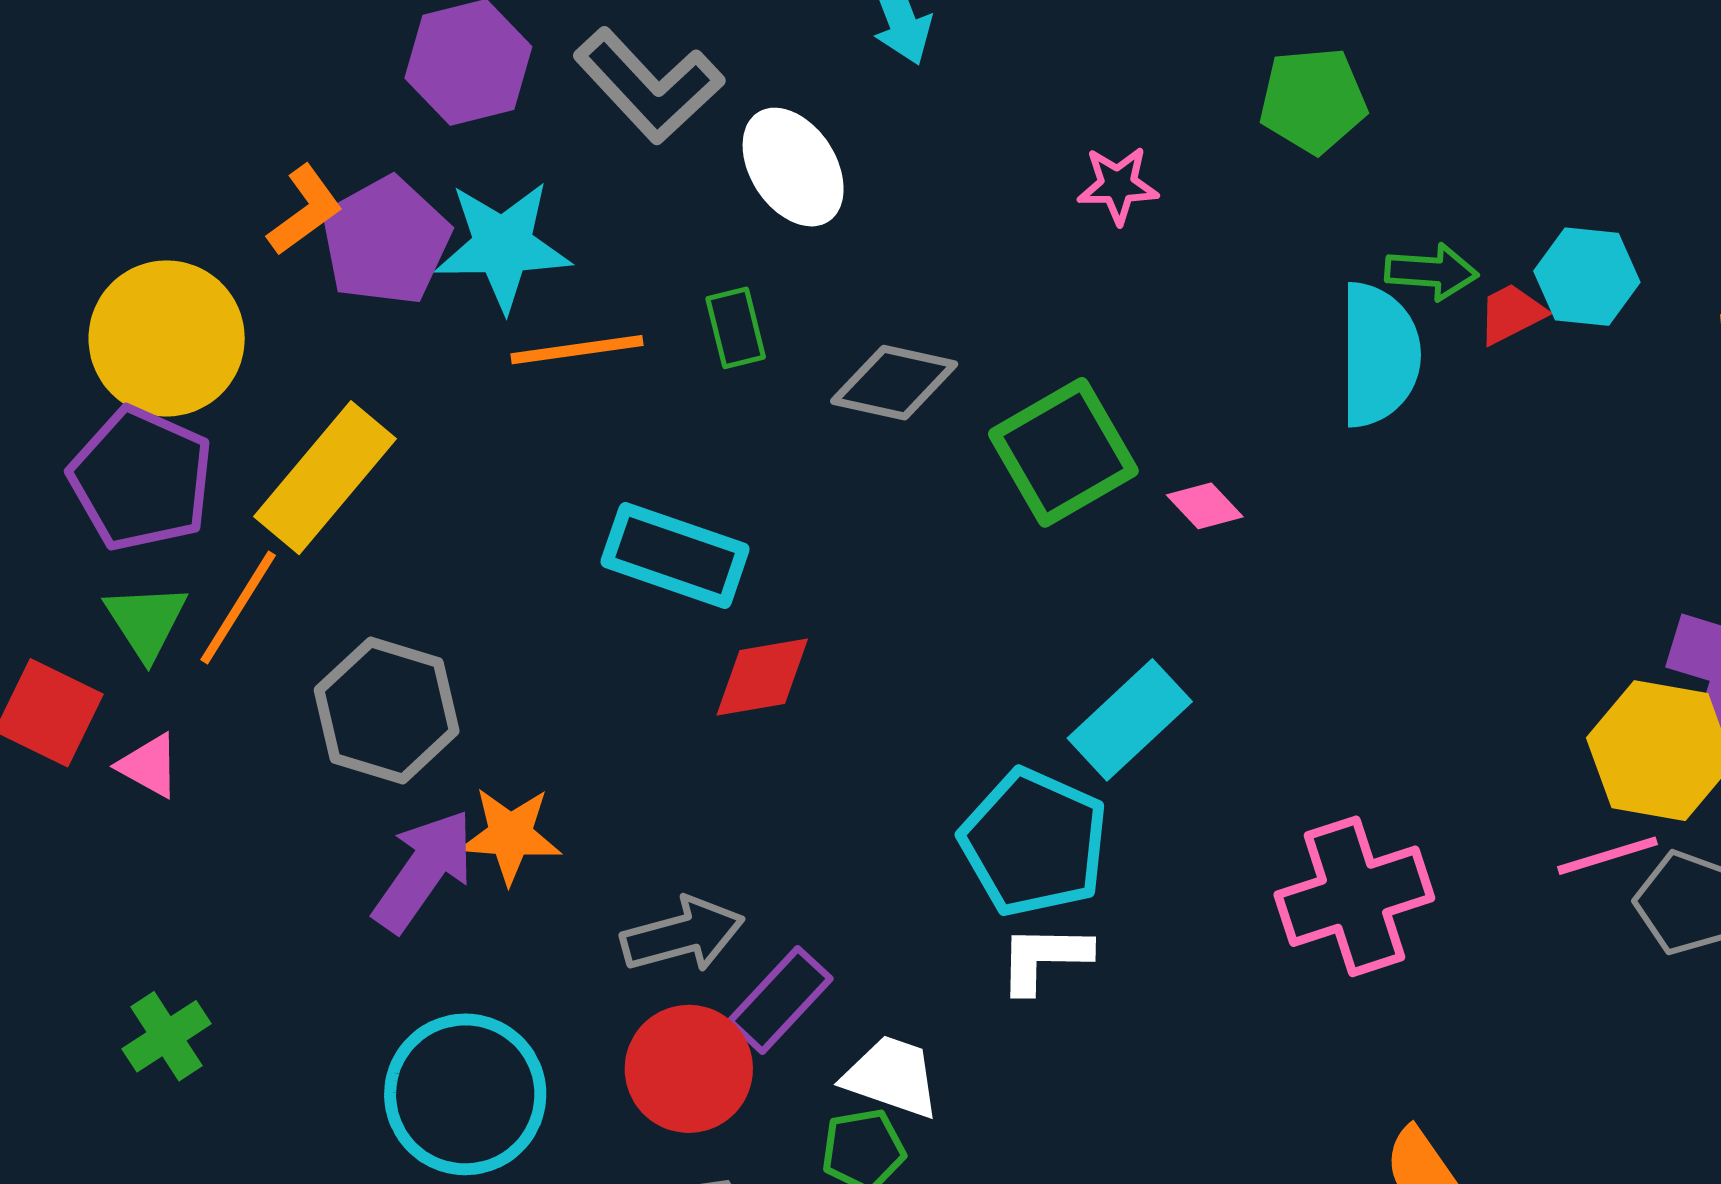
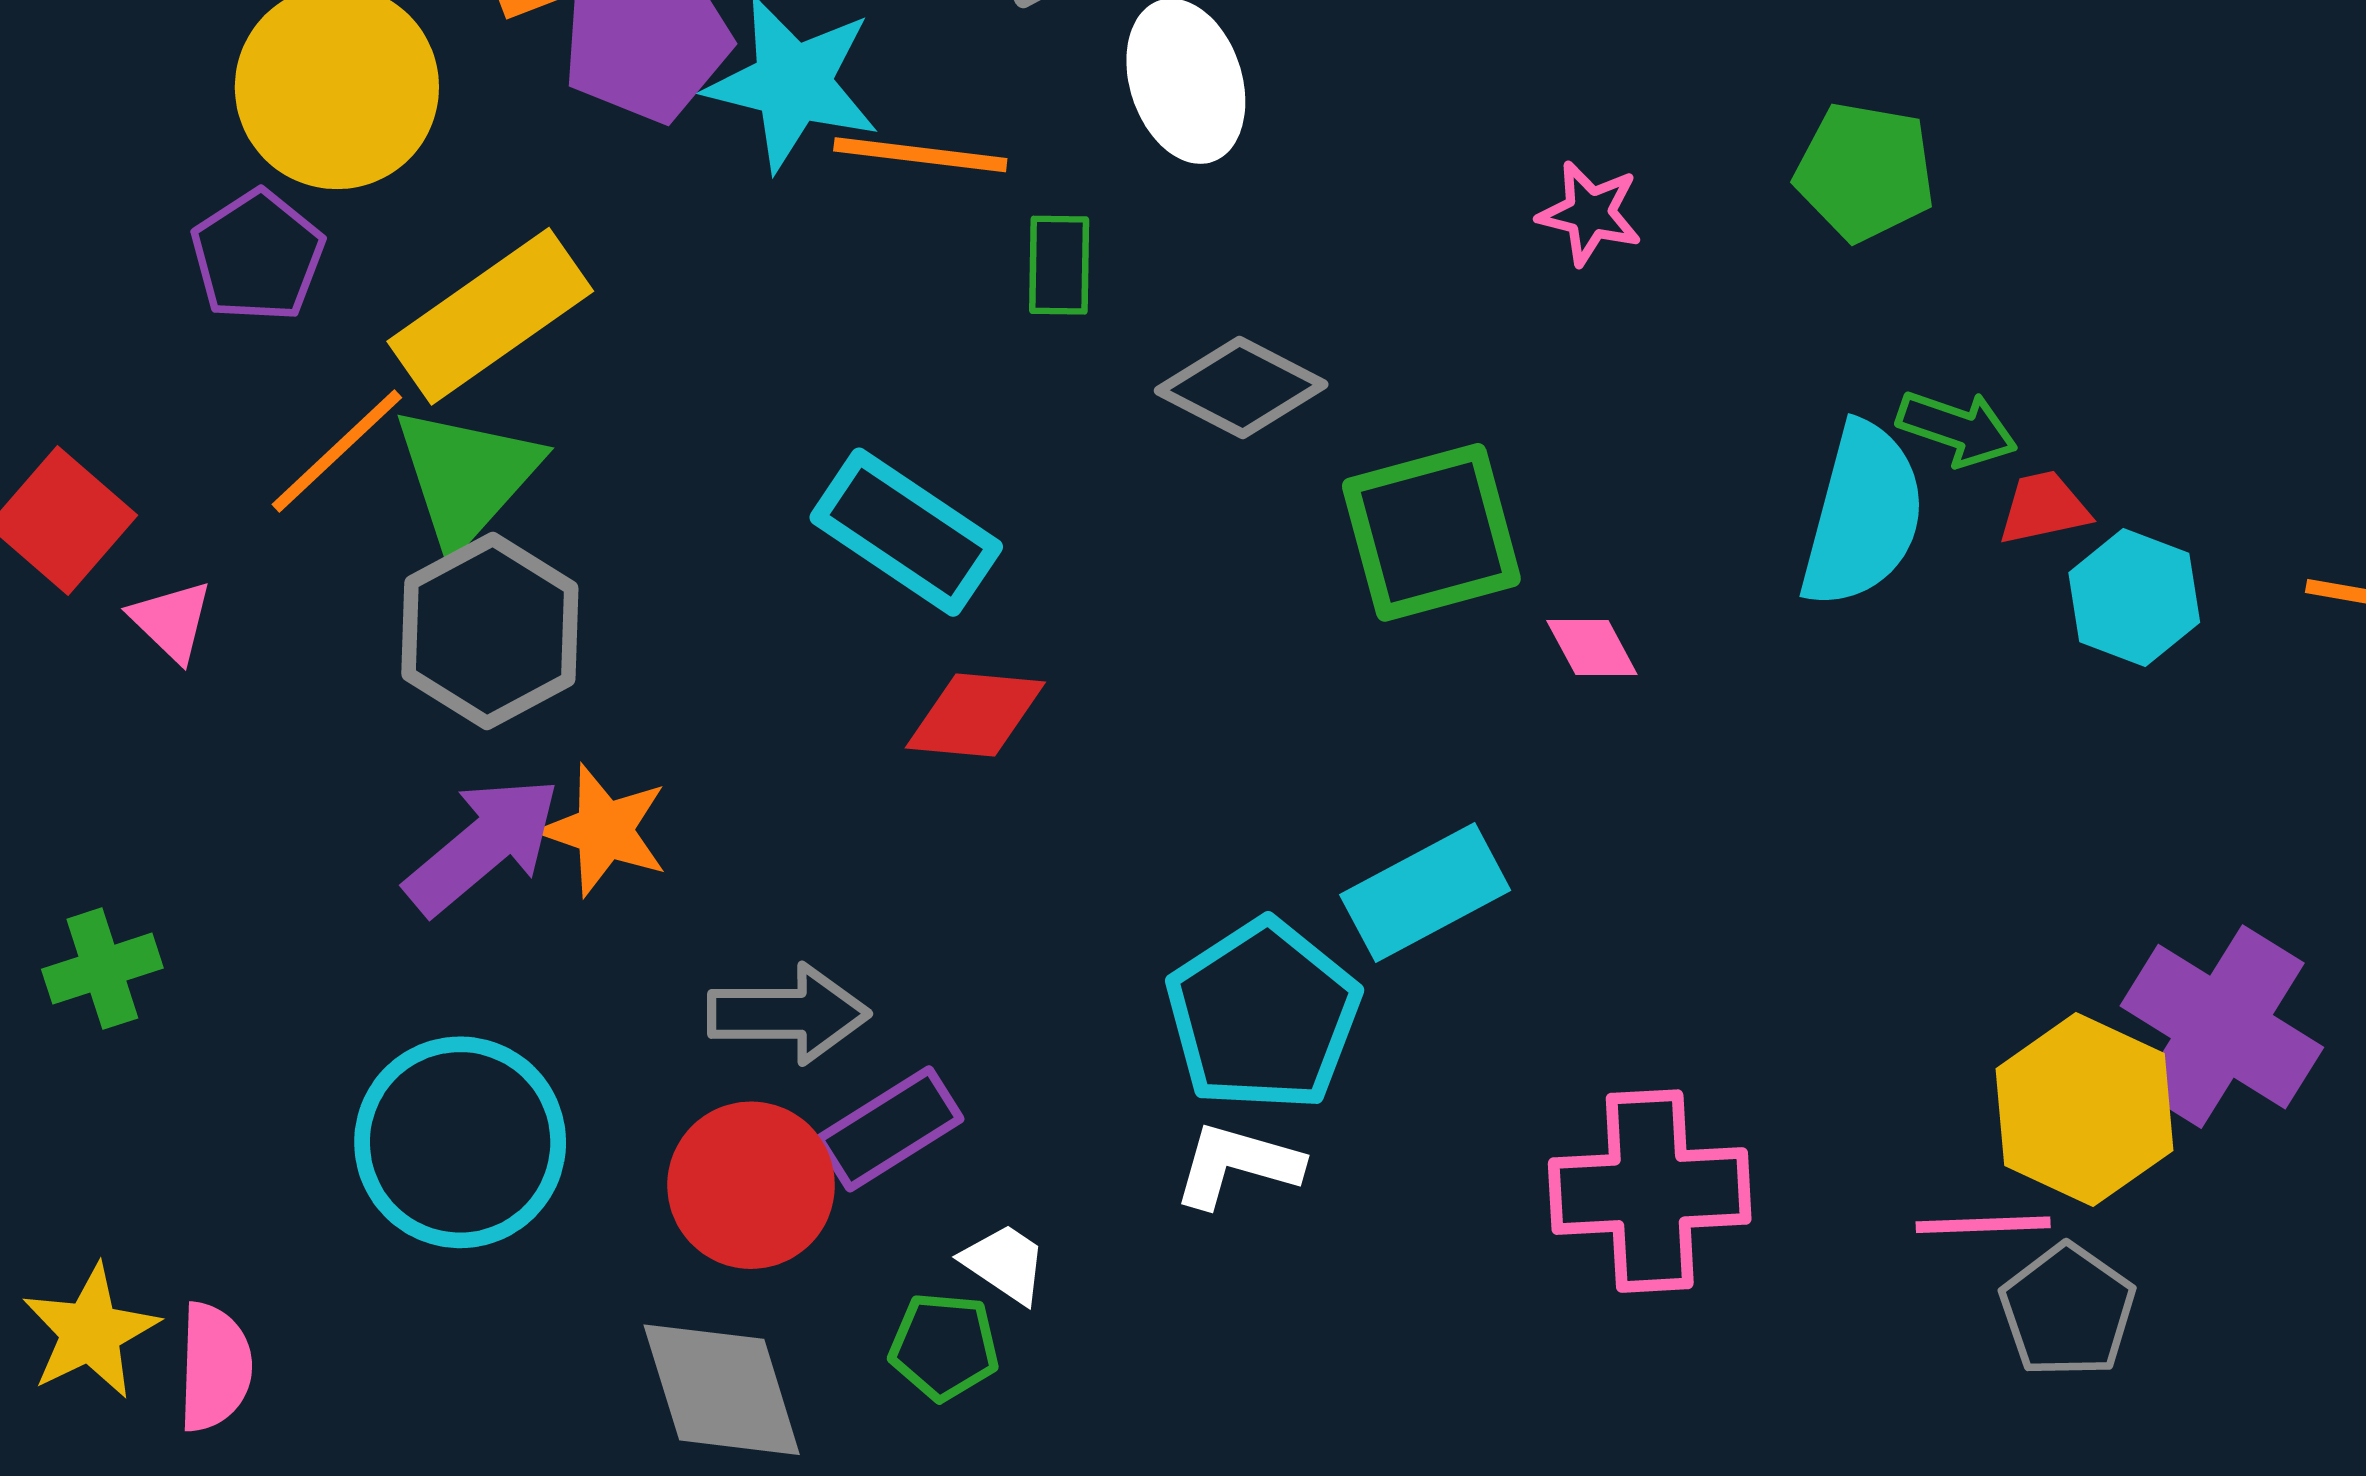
cyan hexagon: (1587, 277) -> (2134, 597), moved
orange line: (577, 350) -> (920, 155), moved
purple pentagon: (141, 479) -> (258, 256), size x0.7
green triangle: (146, 621) -> (466, 477), moved, size x1.4
white trapezoid: (892, 1077) -> (1005, 1263), size x0.7

